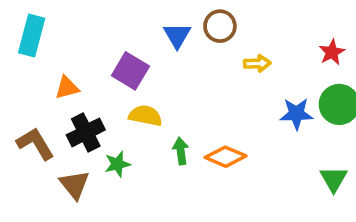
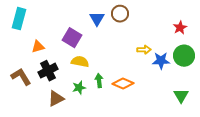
yellow arrow: (257, 63) -> (144, 50), moved
green star: (117, 164) -> (79, 88), moved
brown triangle: (74, 185) -> (56, 99), moved, turned 42

